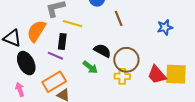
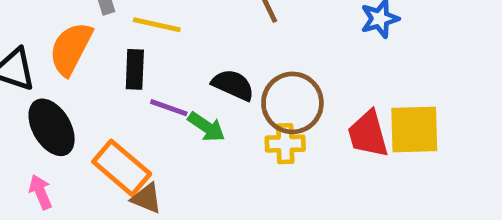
purple line: (55, 56) -> (169, 108), moved
red trapezoid: (157, 75) -> (368, 134), turned 30
orange rectangle: (54, 82) -> (122, 168), turned 75

